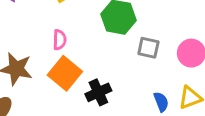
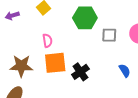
orange square: (65, 73) -> (55, 63), turned -35

